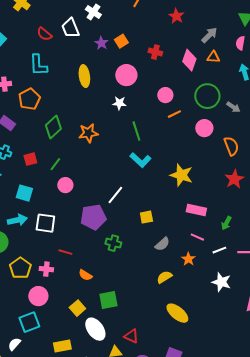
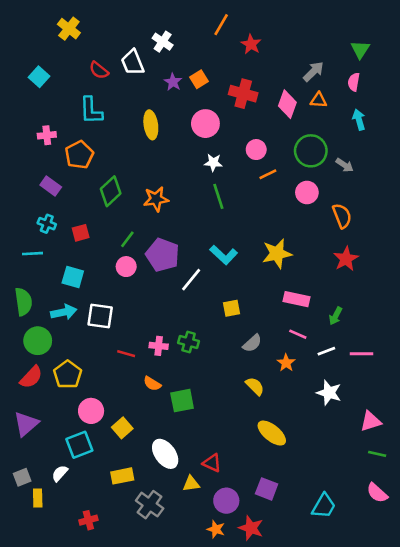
red star: (176, 16) -> (251, 44), moved
red cross: (155, 52) -> (243, 94), size x1.5
white star: (119, 103) -> (213, 163), moved
cyan L-shape: (140, 160) -> (224, 255), moved
green line: (55, 164) -> (127, 239), moved
yellow star: (181, 175) -> (277, 254), turned -30
purple pentagon: (93, 217) -> (163, 255), moved, turned 30
pink cross: (46, 269) -> (159, 346), moved
yellow semicircle: (164, 277) -> (255, 386), turned 77
green square: (108, 300) -> (182, 401), moved
yellow square: (77, 308) -> (122, 428), moved

